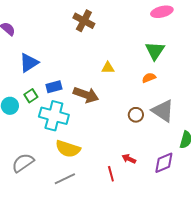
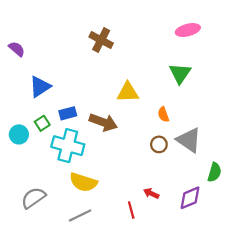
yellow triangle: (108, 68) -> (128, 92), size x1.5
orange semicircle: (149, 78) -> (163, 114), moved, turned -88

